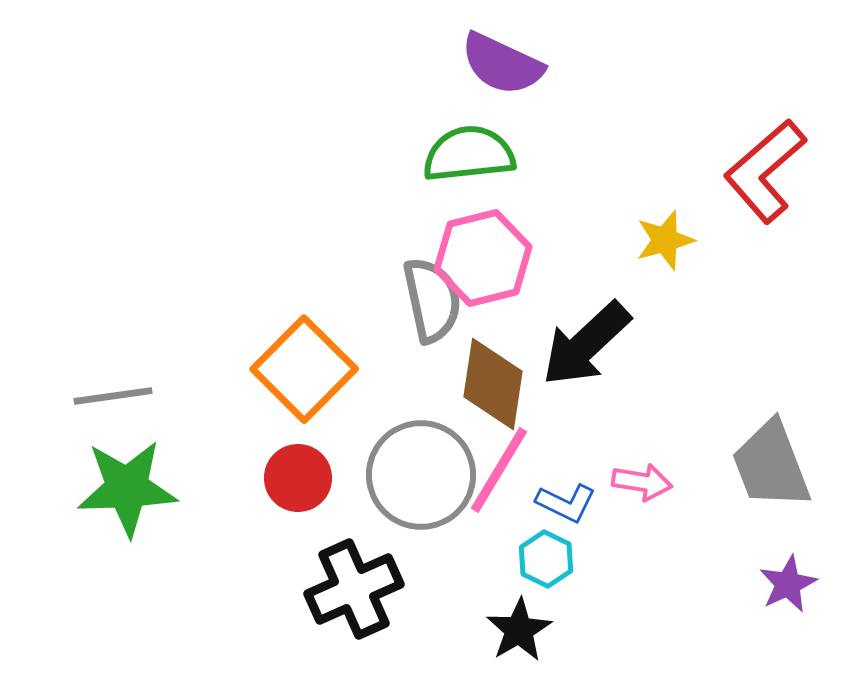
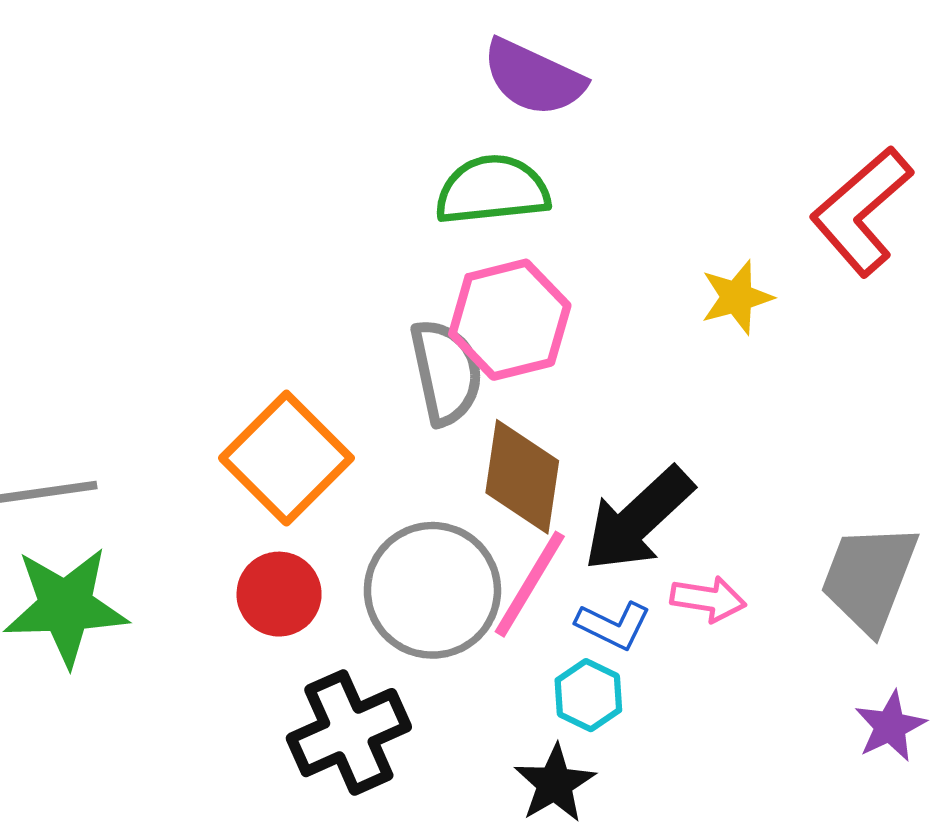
black arrow: (586, 344) -> (638, 519), moved
gray trapezoid: (771, 465) -> (869, 578), turned 42

